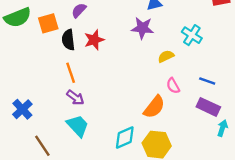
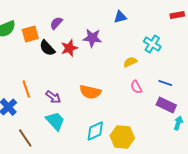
purple star: (142, 28) -> (92, 38), moved
black semicircle: (68, 40) -> (47, 48), turned -36
orange line: (71, 73) -> (26, 89), moved
orange semicircle: (154, 107) -> (90, 92), moved, turned 65

